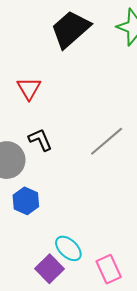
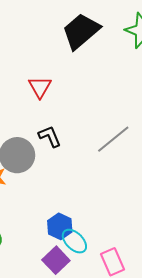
blue hexagon: (26, 201) -> (60, 226), moved

